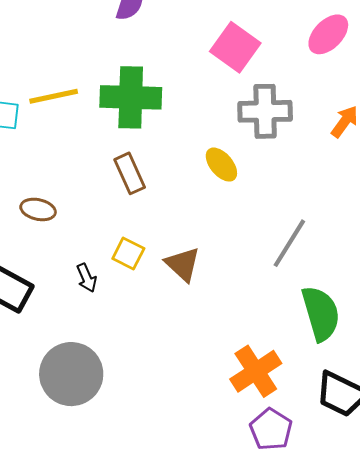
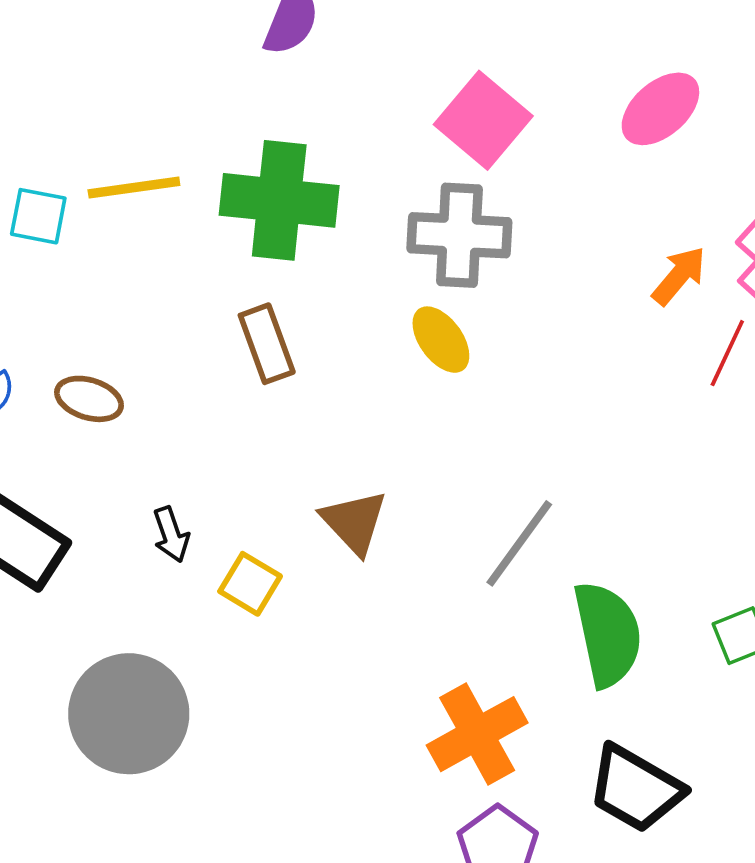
gray cross: (265, 111) -> (459, 235), moved
gray line: (289, 243) -> (519, 543), moved
yellow square: (128, 254) -> (250, 584), moved

